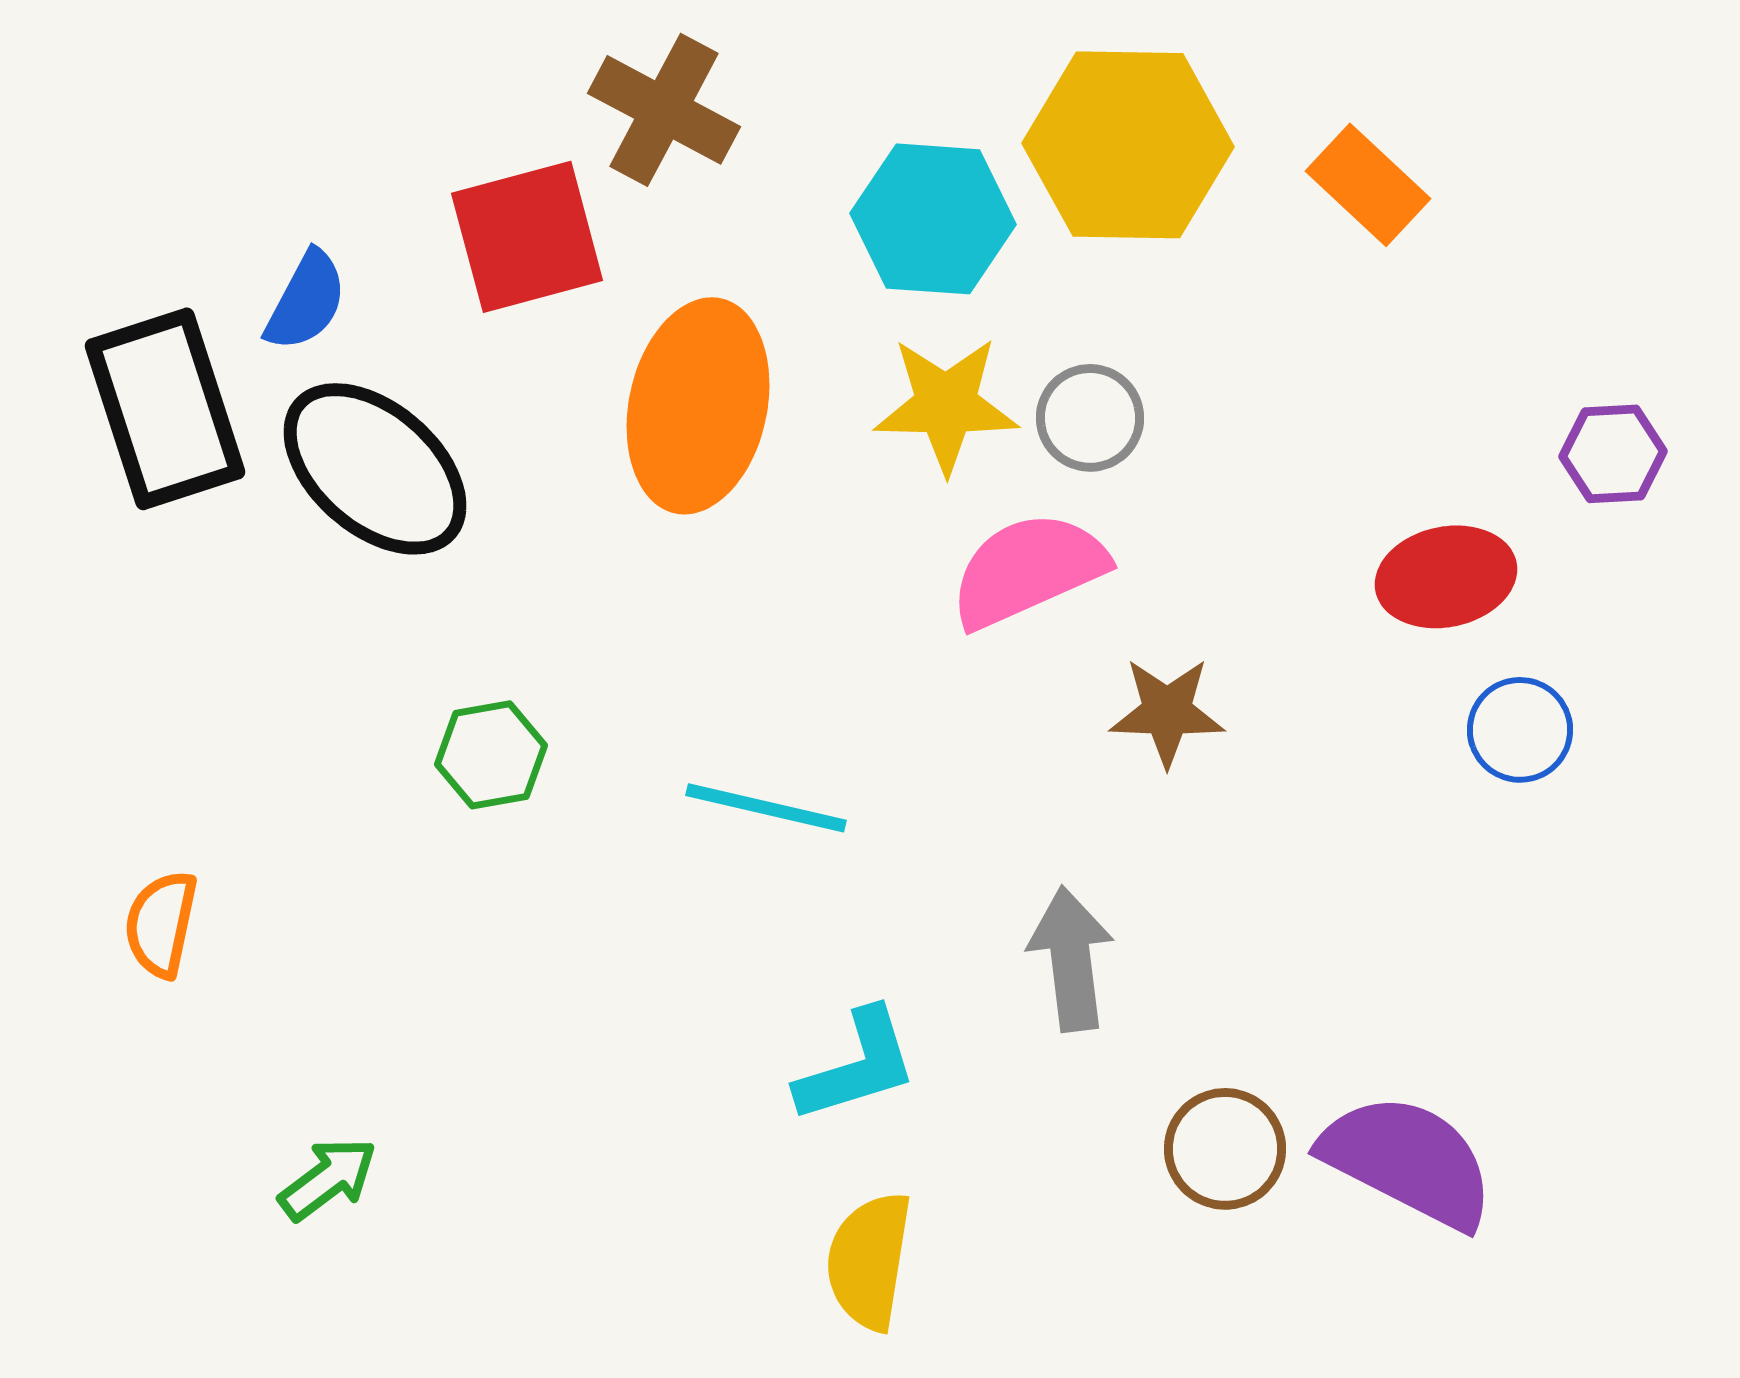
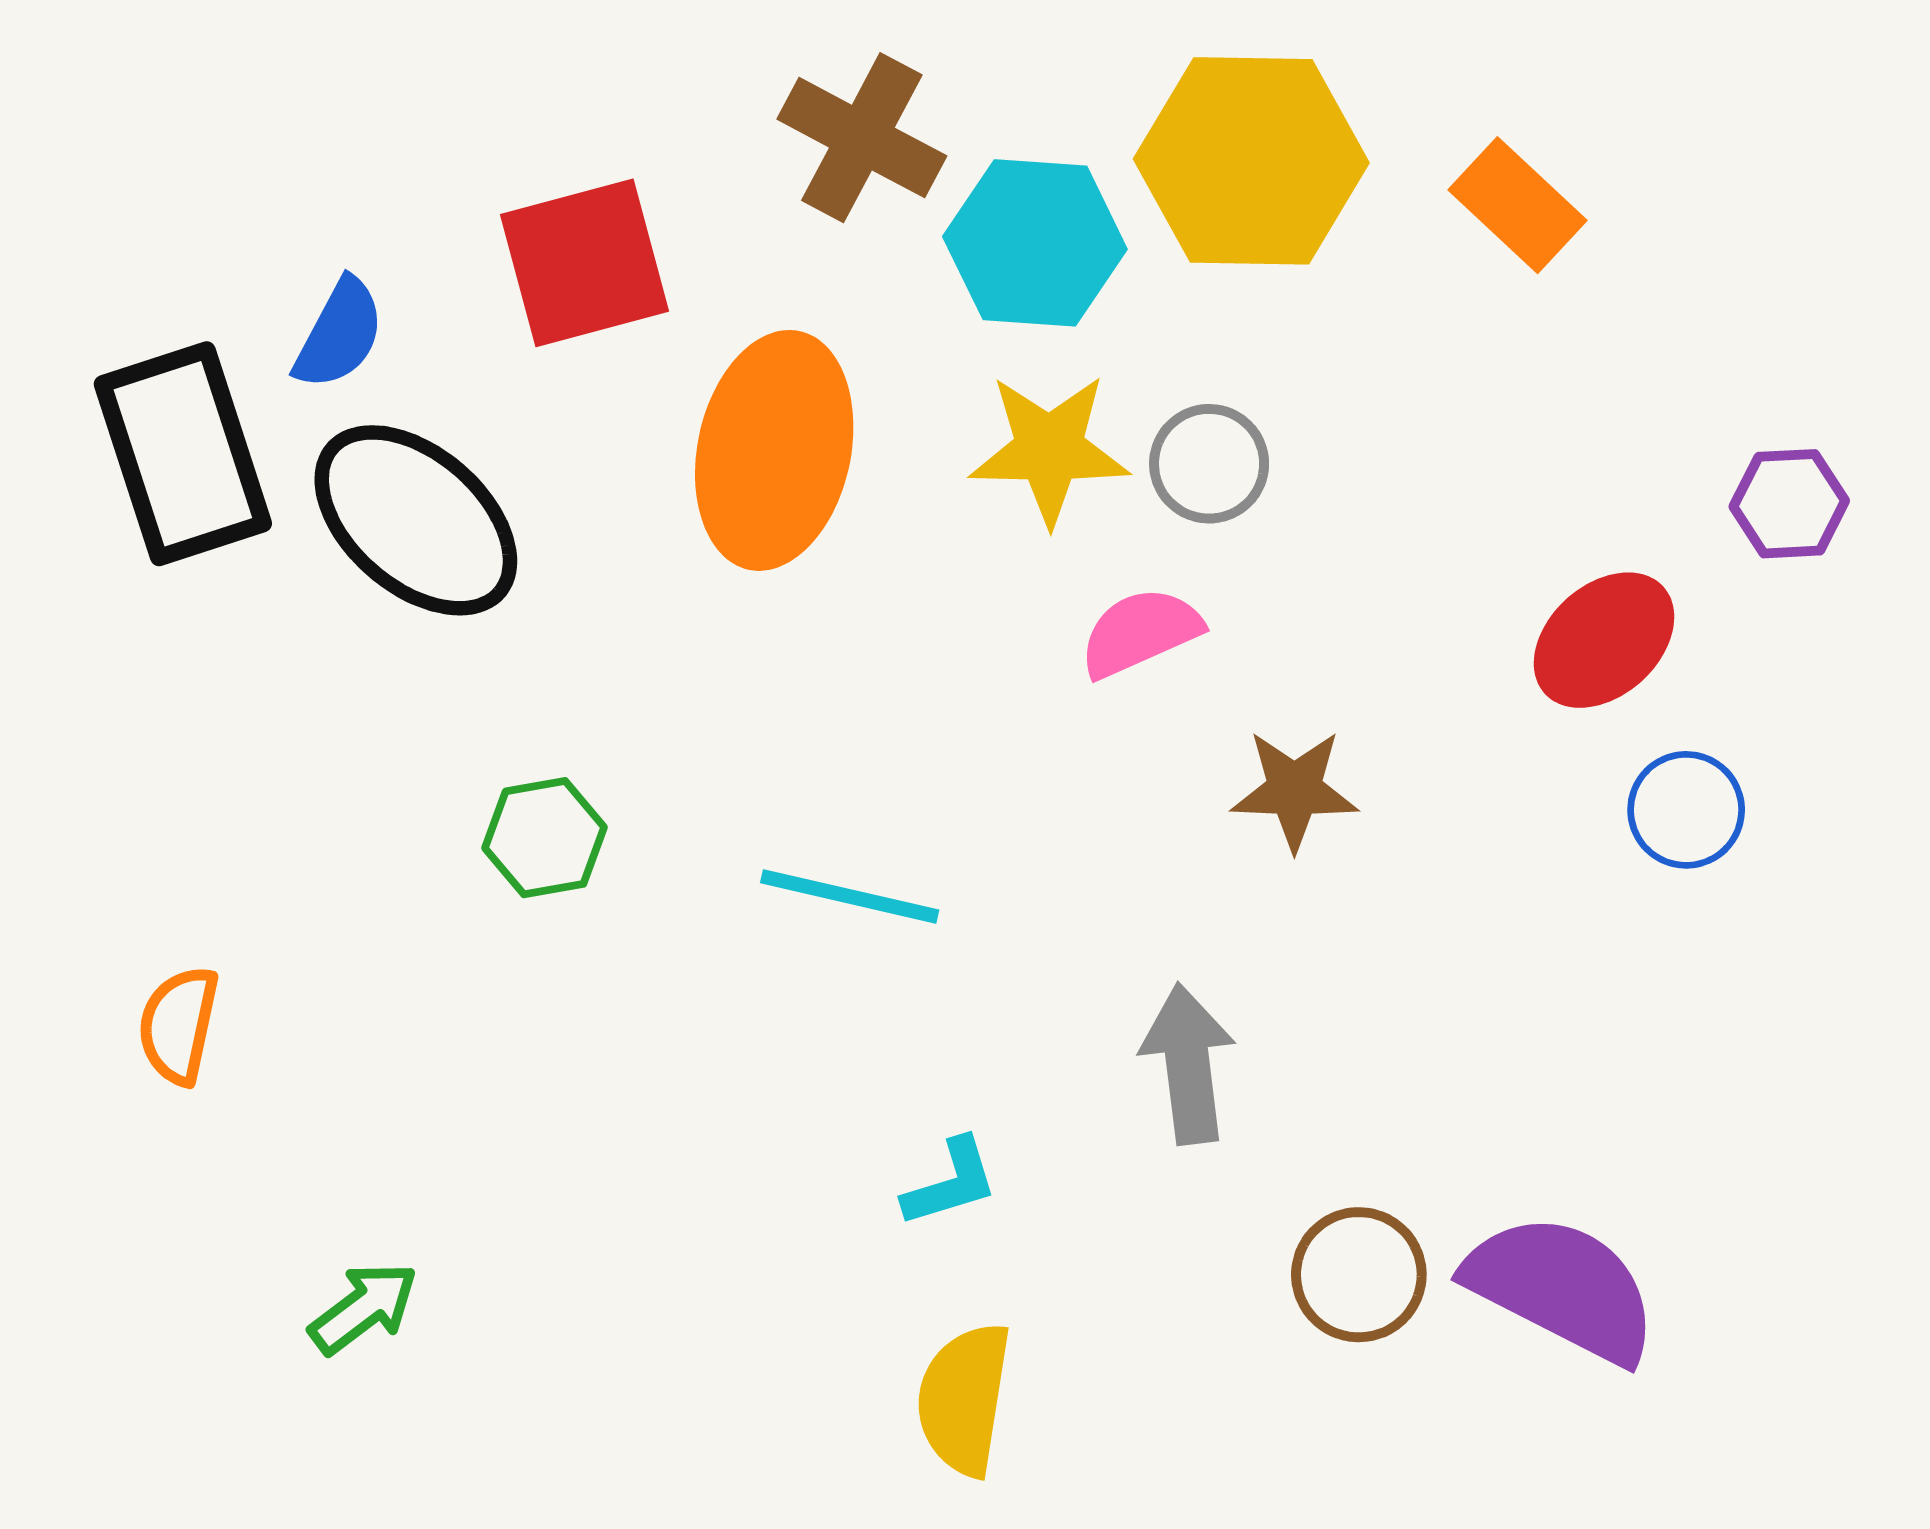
brown cross: (664, 110) -> (862, 138), moved
pink semicircle: (1028, 570) -> (1140, 632), size x0.7
red ellipse: (1446, 577) -> (1604, 640), turned -30
cyan L-shape: (857, 1066) -> (951, 1183), size x0.7

